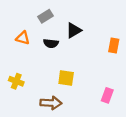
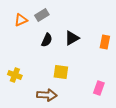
black triangle: (74, 30) -> (72, 38), moved
orange triangle: (23, 38) -> (21, 20), moved, turned -40
black semicircle: (51, 43) -> (47, 40), turned -72

